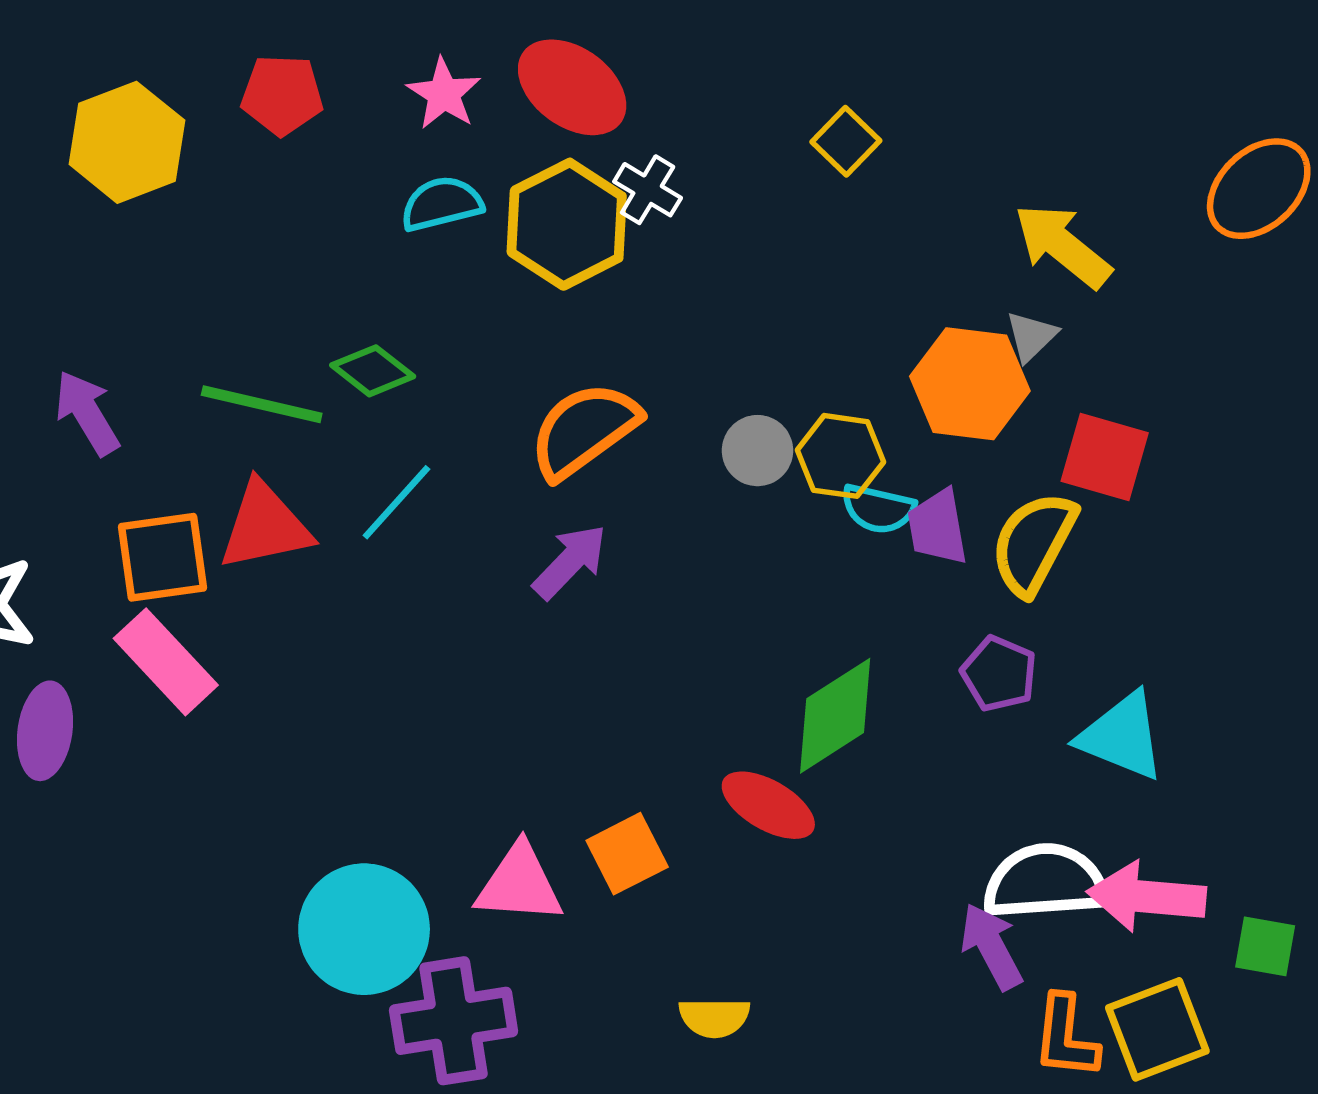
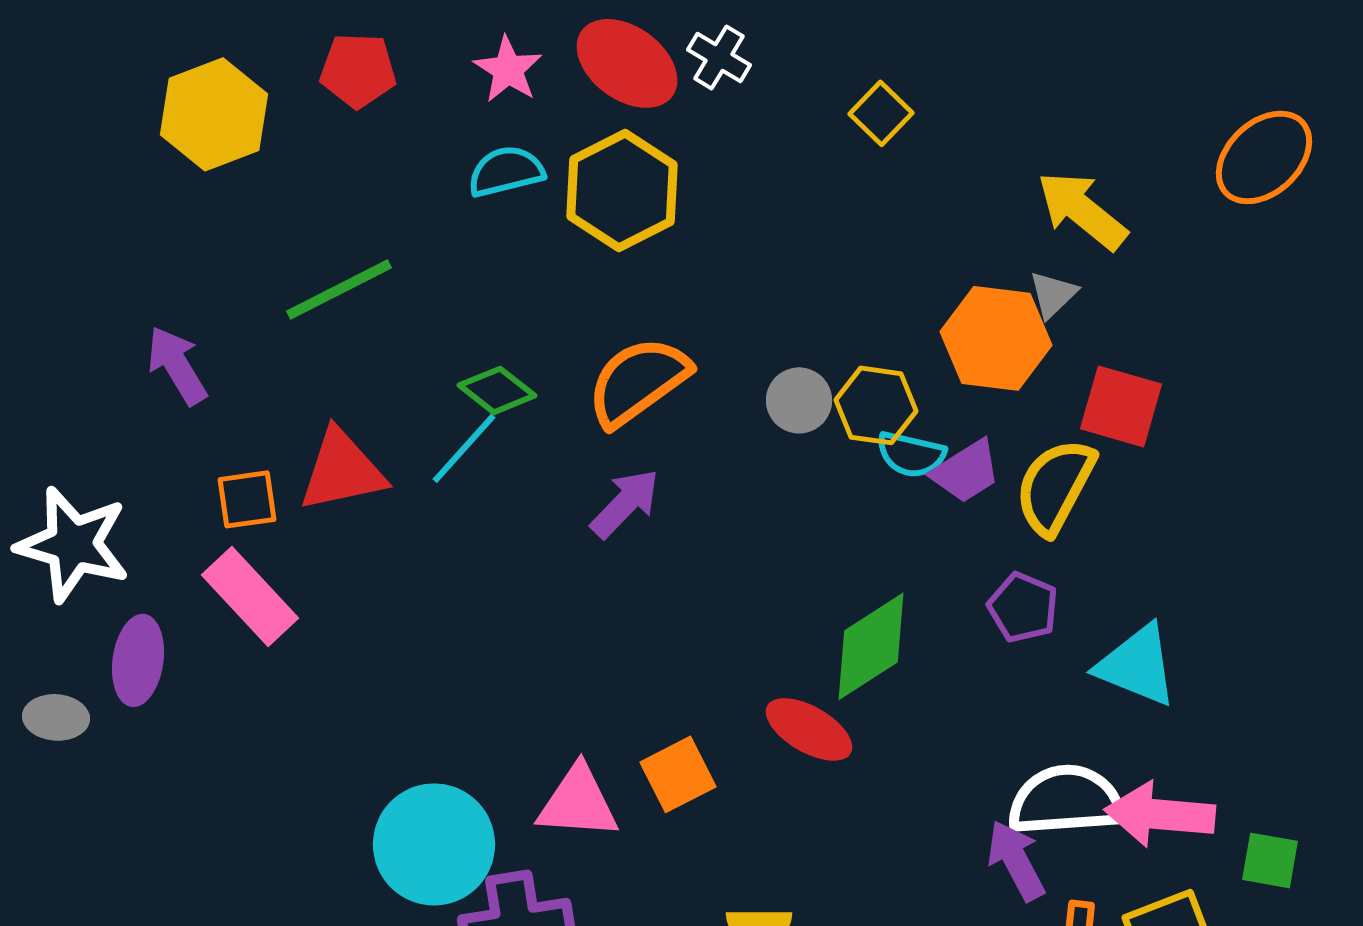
white cross: (648, 190) -> (719, 57), moved
green diamond: (373, 371) -> (497, 390), moved
green line: (262, 404) -> (339, 289), moved, turned -40
purple trapezoid: (937, 527) -> (966, 471), turned -112
orange square: (162, 557) -> (247, 499), size x0.7

